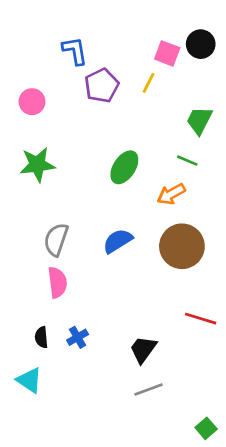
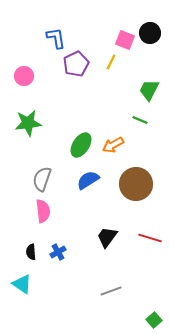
green ellipse: (124, 167) -> (81, 145), moved
orange arrow: (171, 194) -> (113, 145), moved
black trapezoid: (143, 349) -> (107, 237), moved

